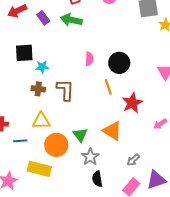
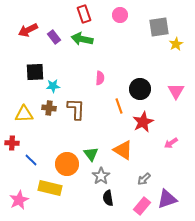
black circle: (119, 63) -> (140, 89), moved
yellow triangle: (41, 121) -> (24, 114), moved
blue line: (20, 141) -> (31, 160), turned 48

